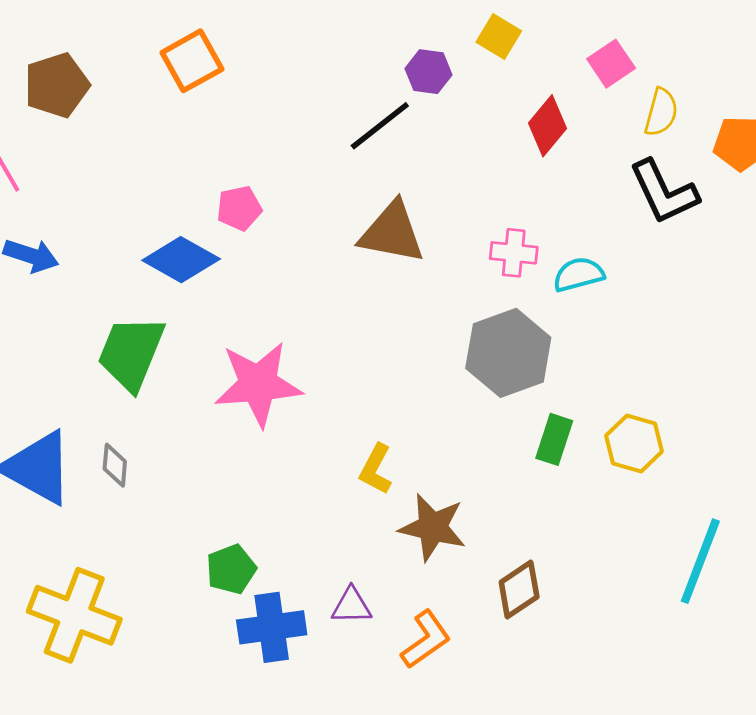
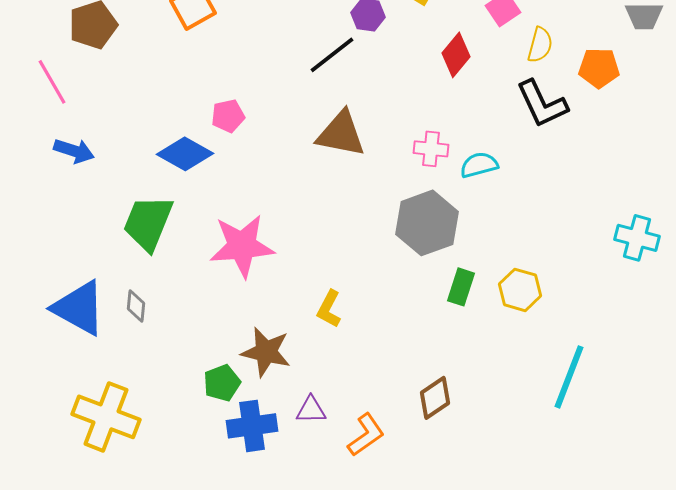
brown star: (433, 527) -> (266, 352), moved

